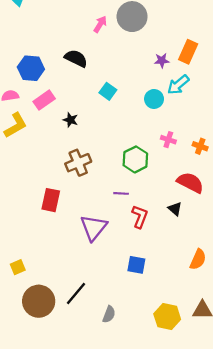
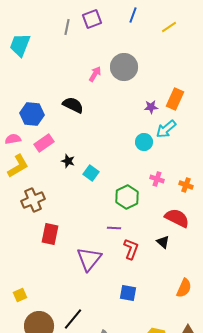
cyan square: (108, 91) -> (91, 173), moved
brown cross: (78, 163) -> (33, 200), moved

